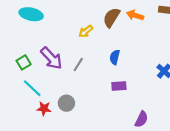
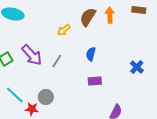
orange arrow: (135, 15) -> (110, 15), turned 70
cyan line: (32, 88) -> (15, 95), moved
red star: (44, 109) -> (32, 109), moved

